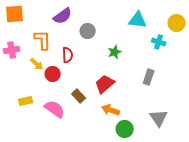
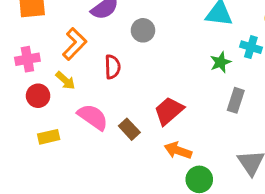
orange L-shape: (43, 40) -> (75, 44), turned 45
green star: (115, 52) -> (221, 62), moved
red circle: (53, 74) -> (38, 96), moved
pink semicircle: (55, 109) -> (93, 117), moved

